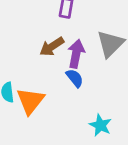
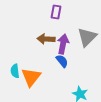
brown arrow: (52, 47) -> (46, 39), turned 36

